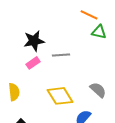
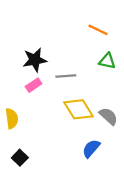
green triangle: (99, 32) -> (107, 61), moved
yellow diamond: (60, 96) -> (78, 109), moved

